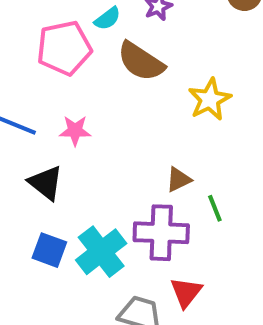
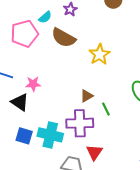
pink star: (75, 131) -> (33, 84), moved
cyan cross: (101, 252) -> (50, 135), turned -35

